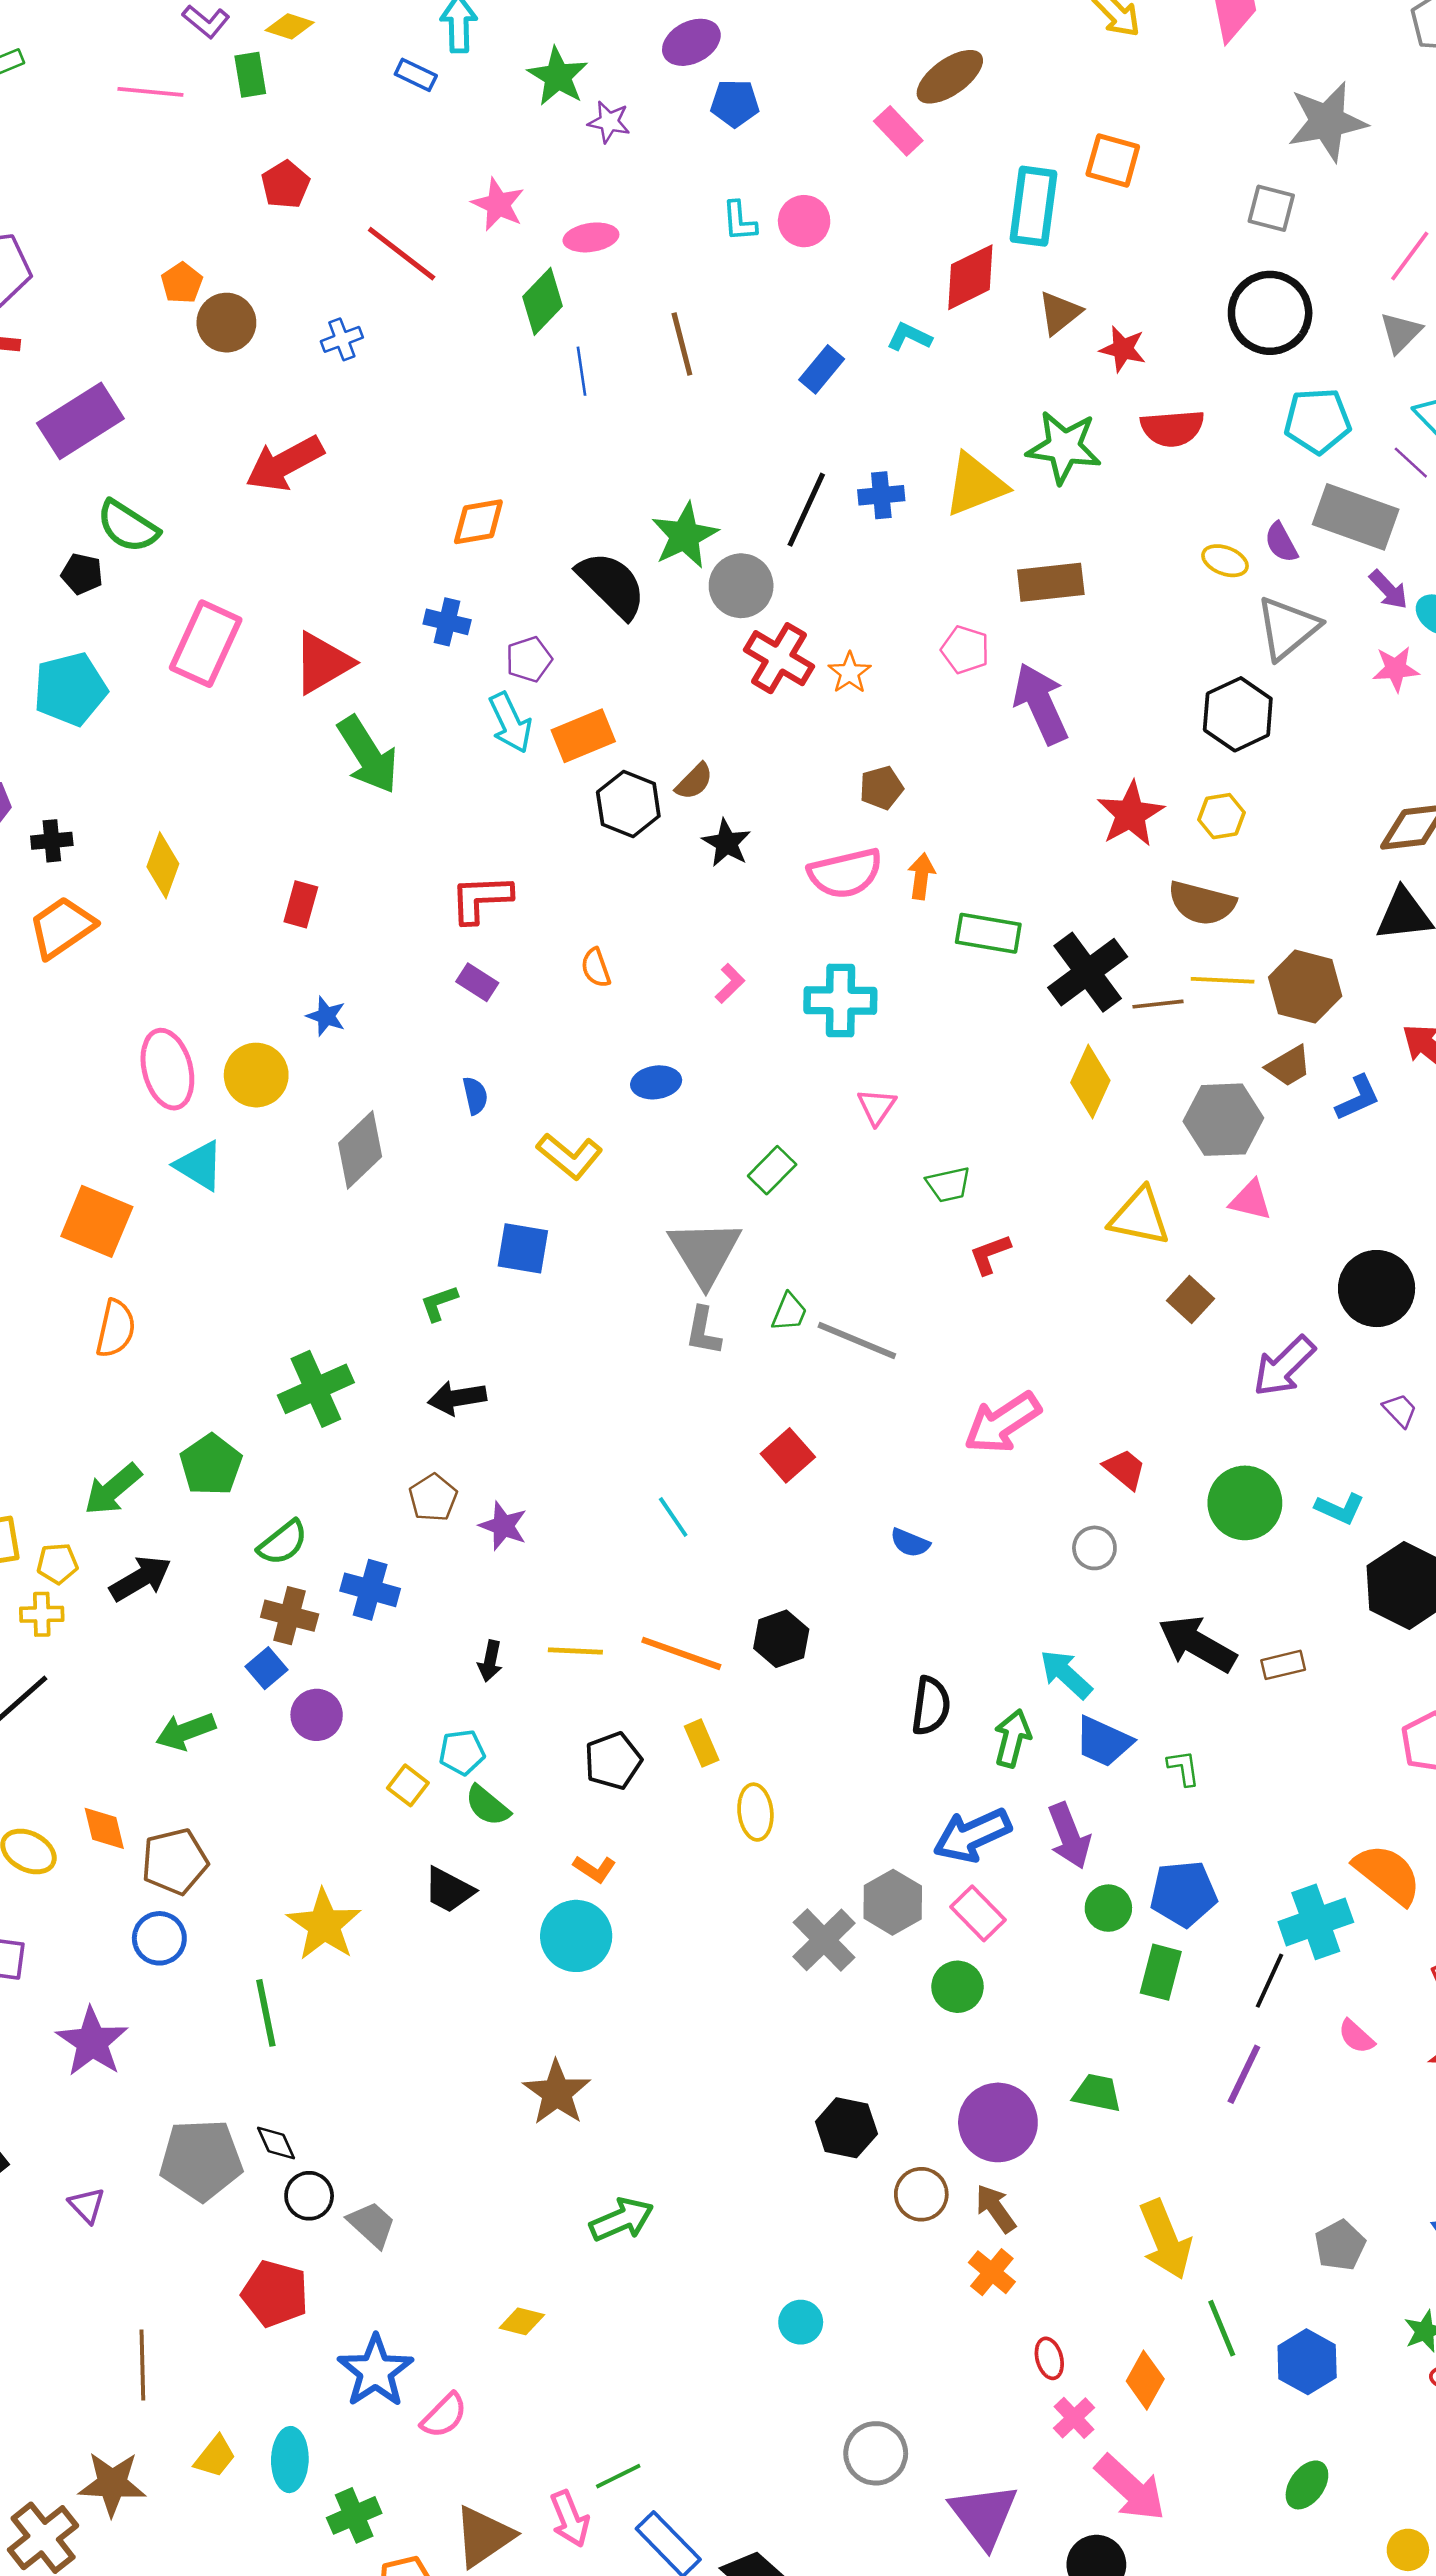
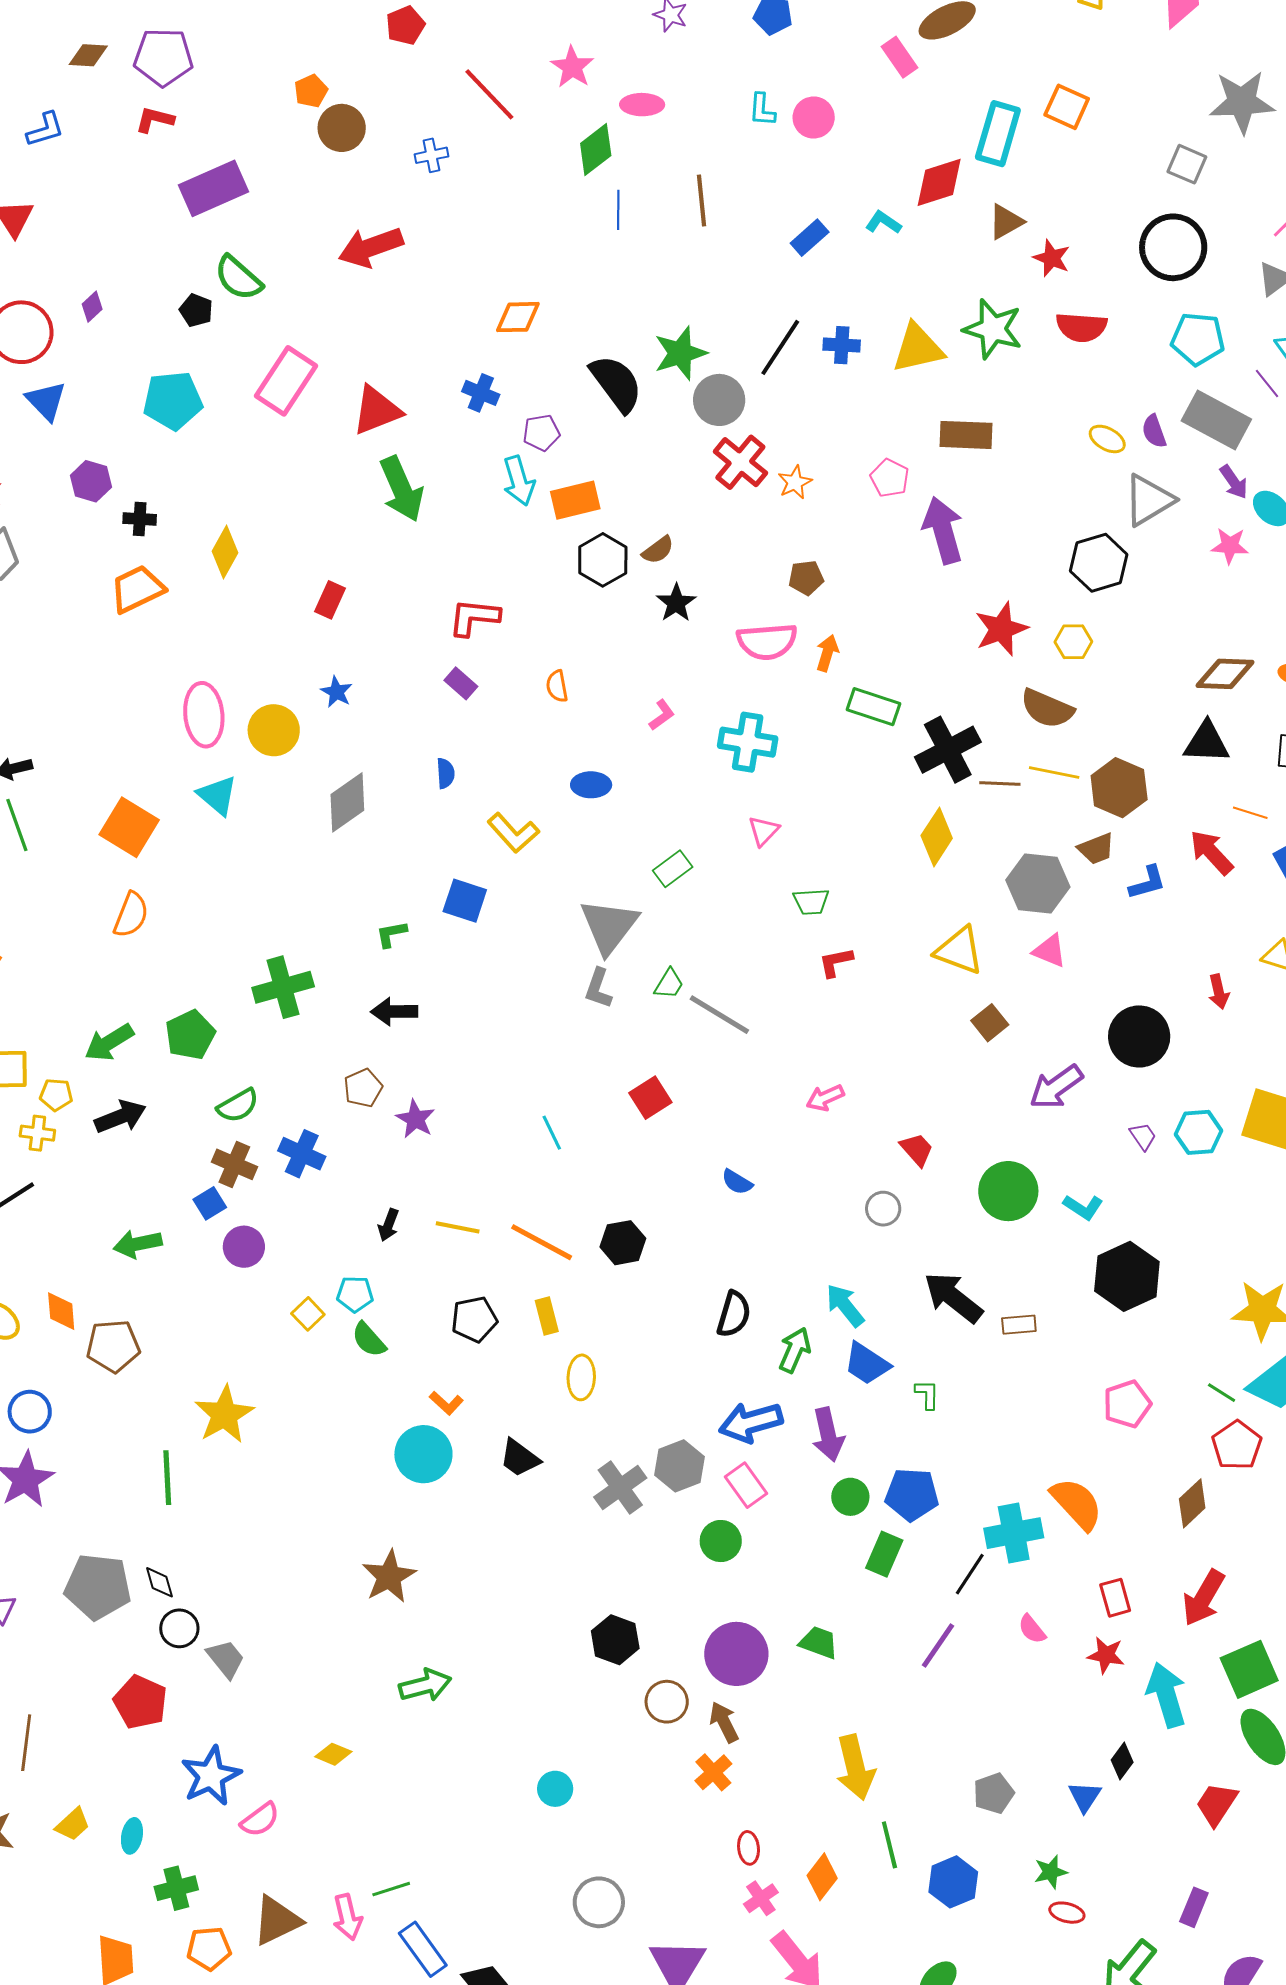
pink arrow: (1002, 1423) -> (825, 1098), size x0.6
black trapezoid: (449, 1890) -> (520, 1458), moved
blue circle: (159, 1938) -> (30, 1412), moved
cyan ellipse: (290, 2460) -> (132, 1836), size x0.7

